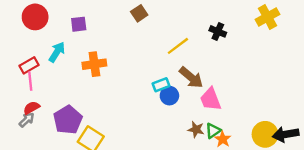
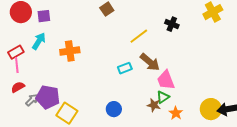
purple square: (79, 24) -> (44, 16), moved
blue circle: (169, 96) -> (114, 109), moved
gray arrow: (27, 120) -> (32, 100), moved
purple pentagon: (68, 120) -> (48, 97), turned -30
green triangle: (213, 131) -> (163, 97), moved

